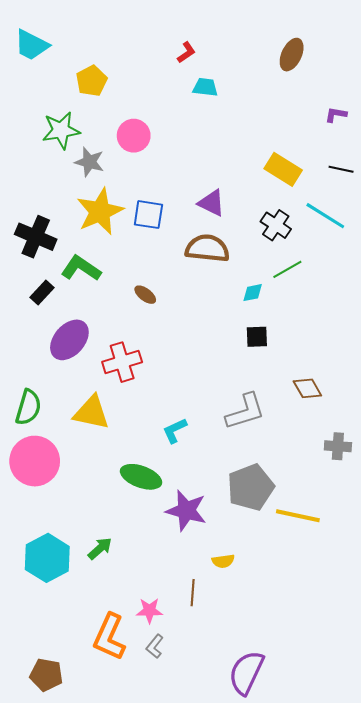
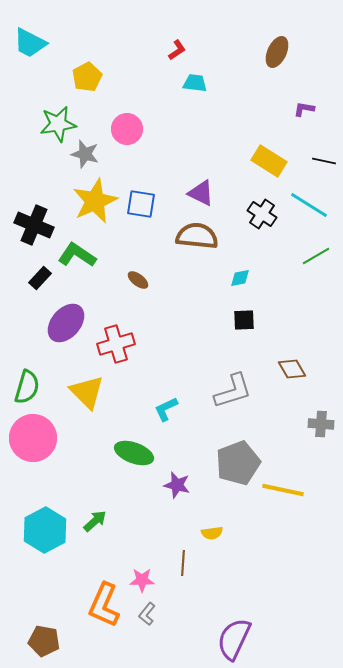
purple L-shape: (336, 115) -> (304, 109), moved
green line: (287, 269) -> (316, 256), moved
yellow triangle: (92, 413) -> (87, 392), turned 33
purple star: (186, 511) -> (177, 485), size x0.7

